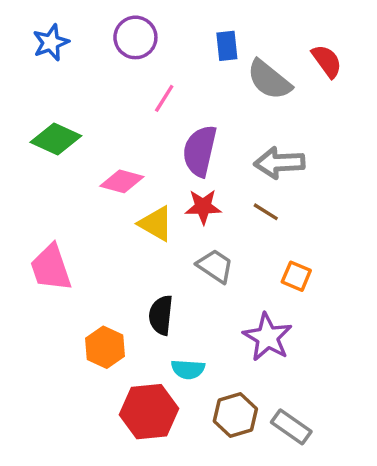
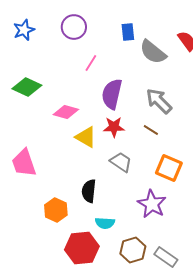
gray arrow: (279, 163) -> (159, 101), turned 48
orange square: (296, 276) -> (169, 168), size x1.5

